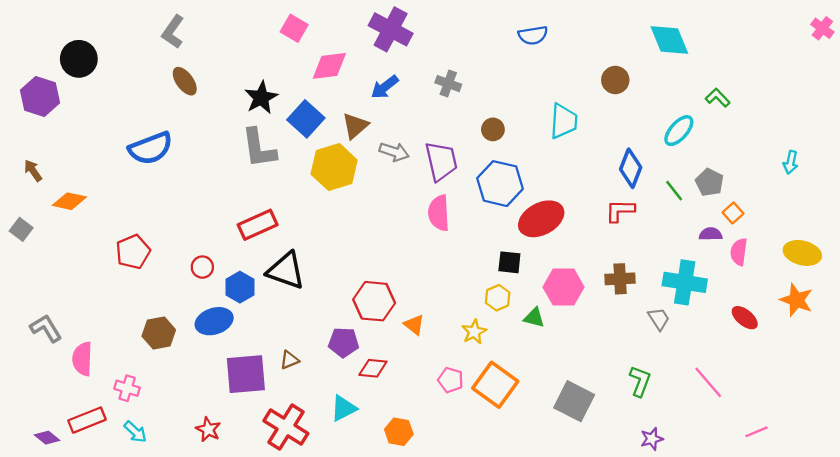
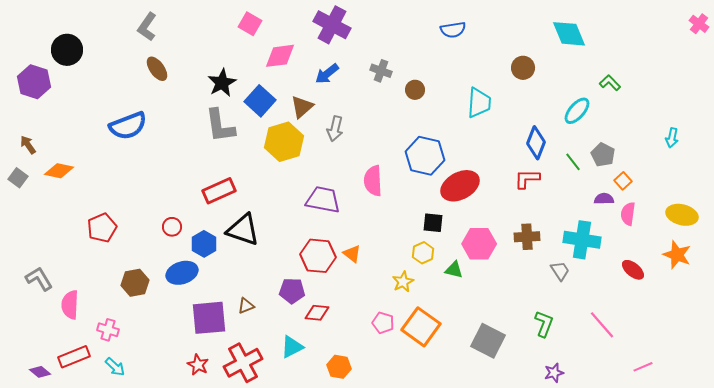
brown circle: (493, 129) -> (415, 90), moved
gray arrow: (394, 152) -> (335, 129), turned 85
purple trapezoid: (441, 161) -> (323, 200), moved, turned -66
gray square: (21, 229) -> (18, 178), moved
red pentagon: (133, 252) -> (102, 228), moved
orange triangle: (414, 325) -> (352, 254), moved
red cross: (286, 427) -> (243, 363), turned 30
red star: (208, 429) -> (198, 365), moved

